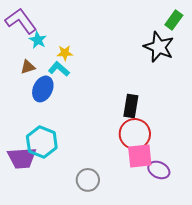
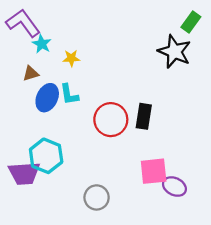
cyan L-shape: (59, 69) -> (69, 94), moved, turned -140
red circle: (135, 134) -> (111, 120), moved

